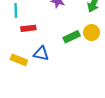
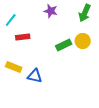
cyan line: (16, 10) -> (11, 20), turned 40
blue triangle: (41, 54) -> (35, 76), moved

